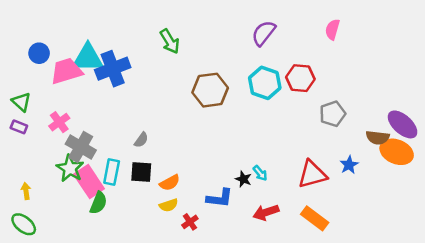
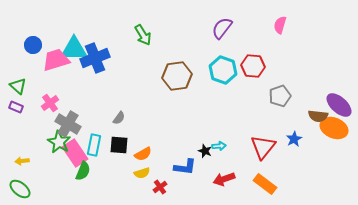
cyan arrow: (260, 173) -> (219, 146), turned -56
red triangle: (312, 174) -> (263, 147), turned -36
yellow arrow: (26, 191) -> (22, 161), turned -88

